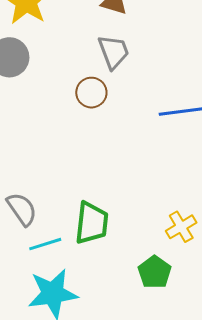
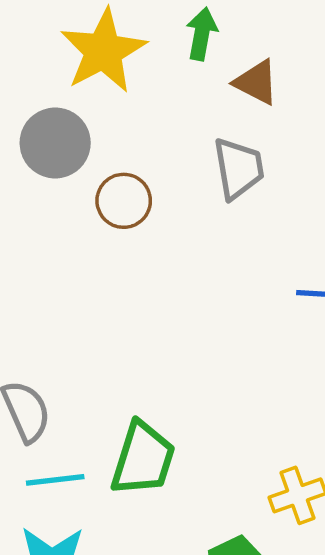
brown circle: (91, 93) -> (124, 201), moved

